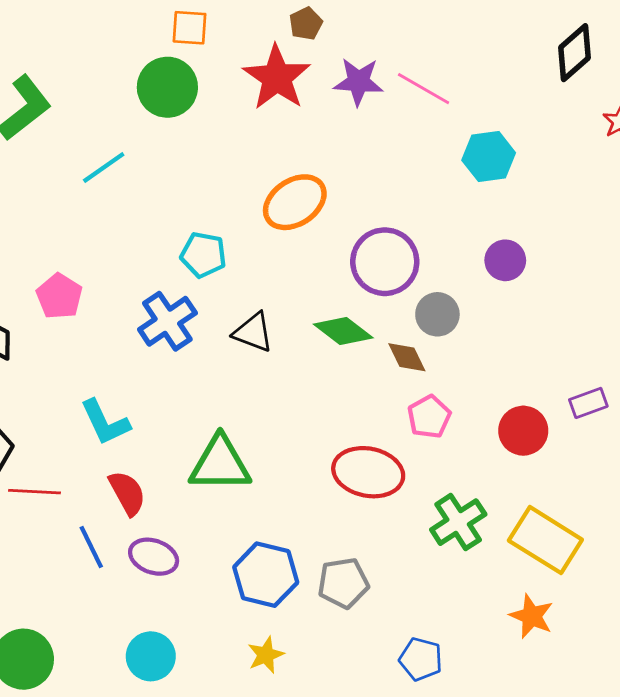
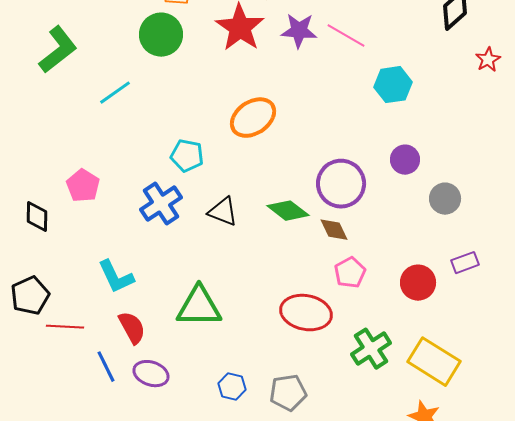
purple circle: (385, 262) -> (341, 184), moved
gray circle: (437, 314) -> (445, 199), moved
blue hexagon: (266, 575) -> (232, 387), size x0.6

